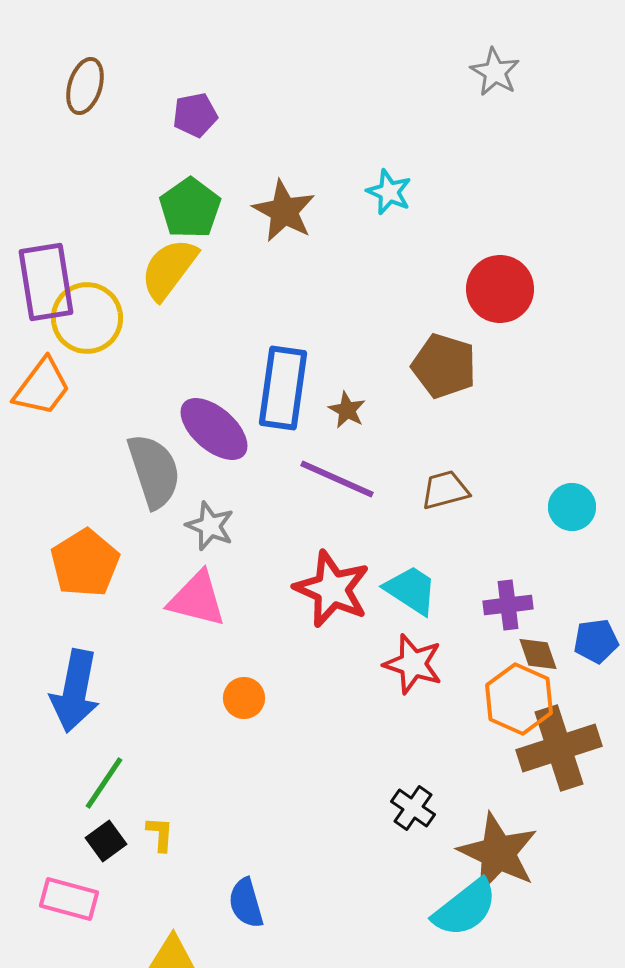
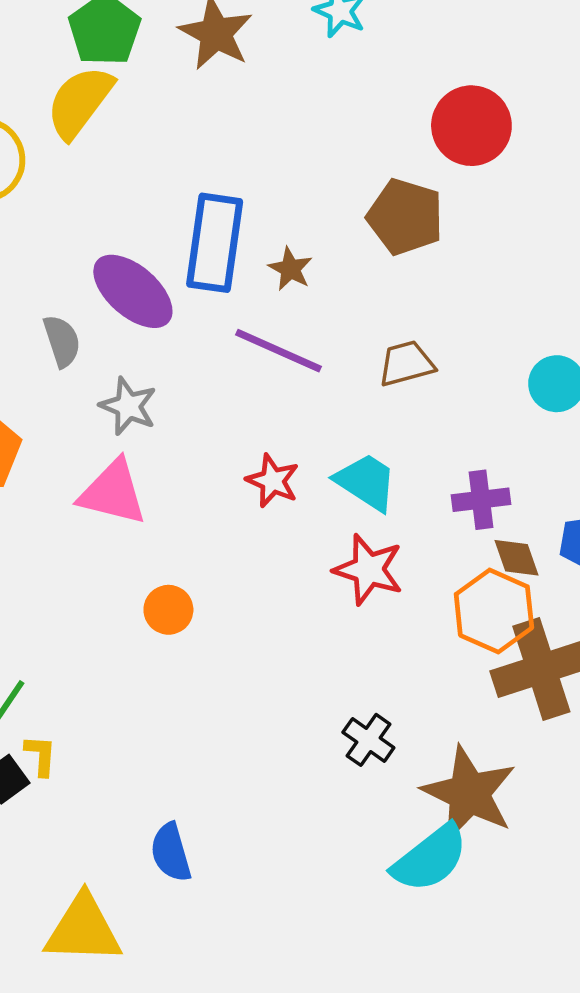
gray semicircle: (154, 471) -> (62, 341), size x0.6
red star: (332, 589) -> (273, 481), size x0.6
yellow L-shape: (160, 834) -> (41, 755), moved

